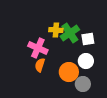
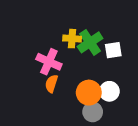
white circle: (86, 61) -> (109, 91), moved
gray circle: (83, 84) -> (93, 112), moved

